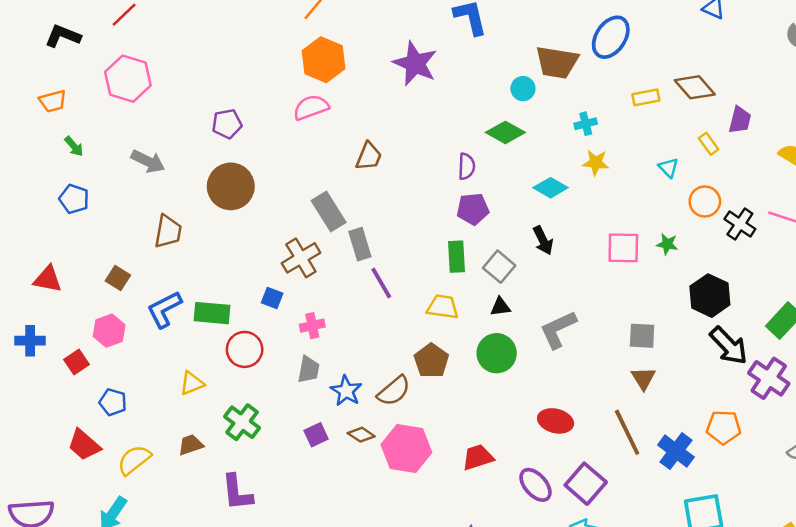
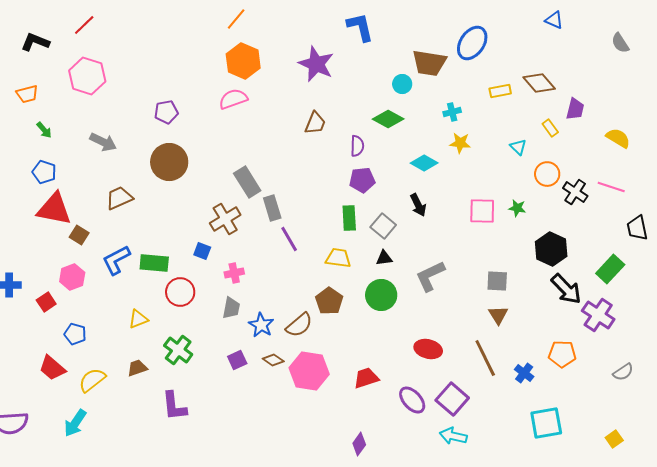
brown trapezoid: (369, 156) -> (315, 123), moved
brown trapezoid: (168, 232) -> (119, 198), turned -124
red triangle: (48, 279) -> (54, 209), moved, size x1.5
blue cross: (676, 451) -> (524, 373), size x0.7

